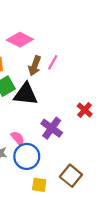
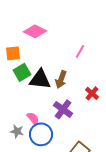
pink line: (53, 62) -> (80, 51), moved
brown arrow: (35, 66) -> (61, 79), moved

